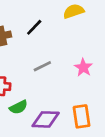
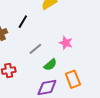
green semicircle: (19, 107) -> (50, 65), moved

